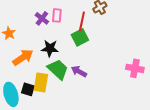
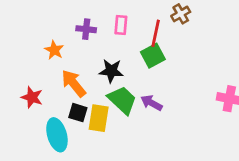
purple cross: (42, 18) -> (86, 29), moved, turned -32
orange arrow: (23, 57) -> (74, 83), turned -95
black square: (28, 89) -> (78, 113), moved

